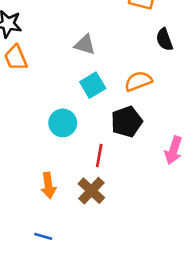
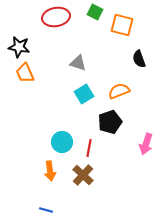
cyan circle: (63, 123) -> (62, 142), moved

